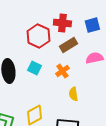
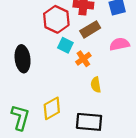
cyan square: (34, 68) -> (65, 45), moved

